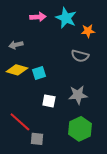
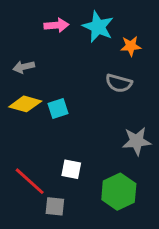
gray star: (78, 95) -> (137, 141), moved
white square: (49, 101) -> (71, 169), moved

